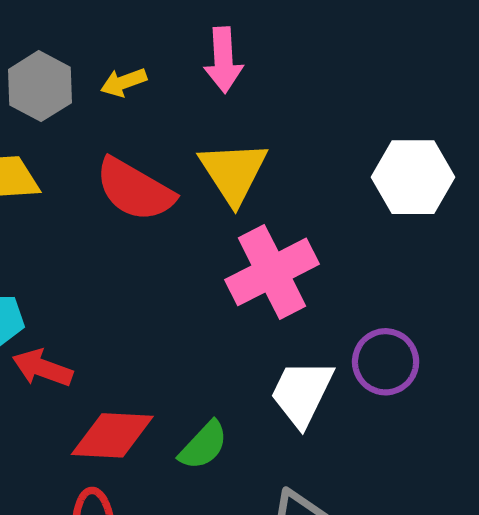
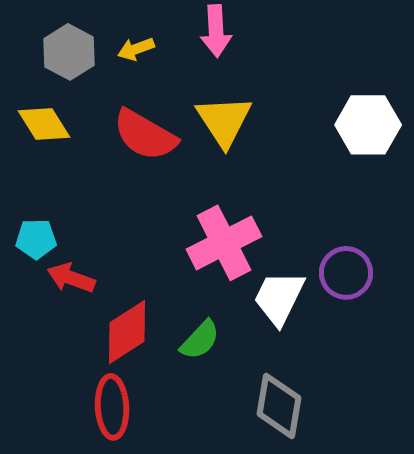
pink cross: (272, 272) -> (224, 243), moved
red diamond: (112, 435) -> (127, 332), turned -36

